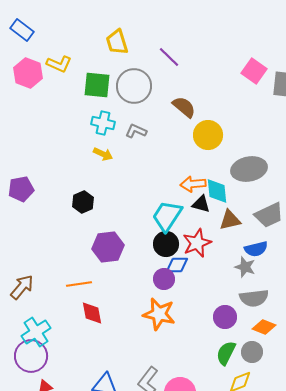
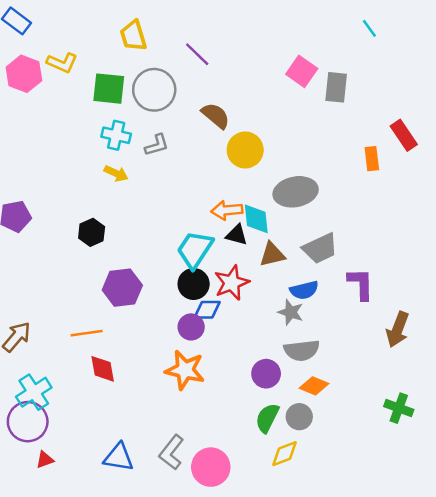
gray L-shape: (136, 131) -> (157, 145), turned 140

